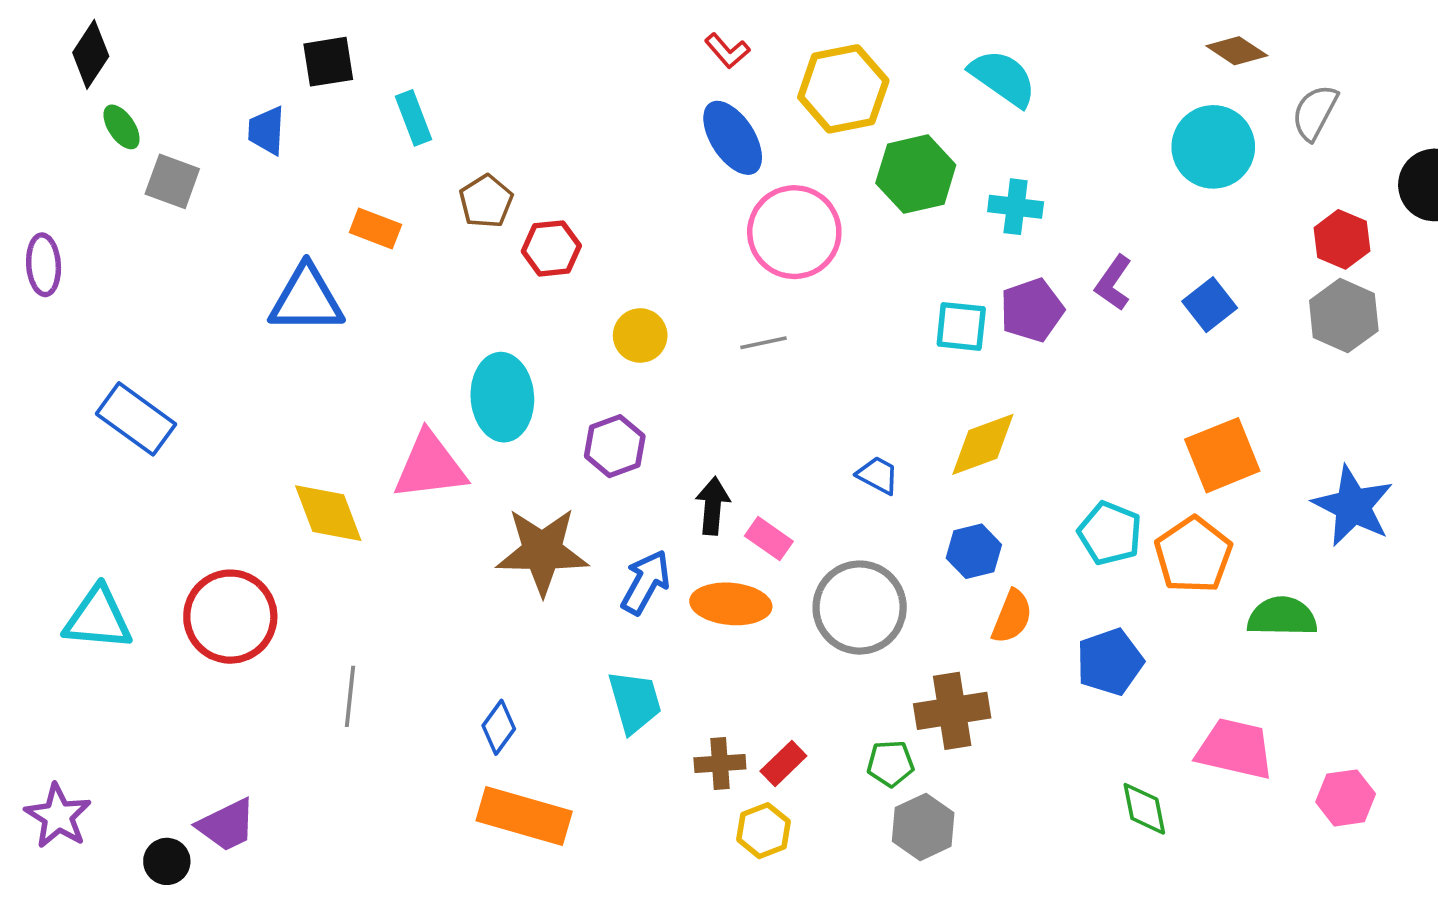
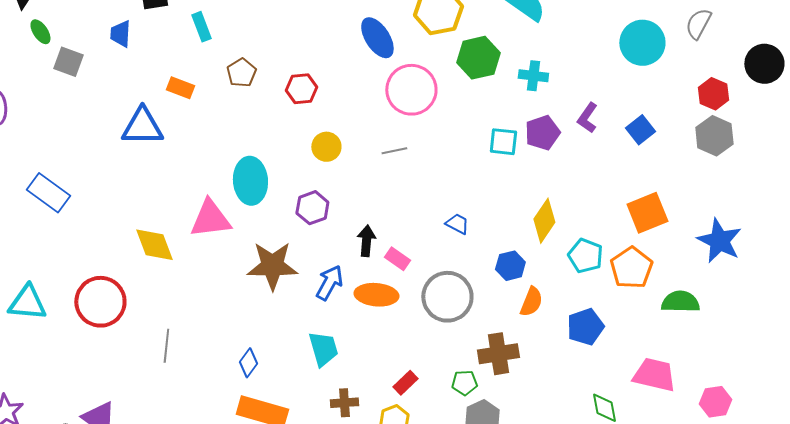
red hexagon: (551, 248) -> (301, 89), moved
yellow diamond: (983, 444) -> (544, 221), moved, turned -36
brown cross: (720, 763) -> (344, 403), moved

